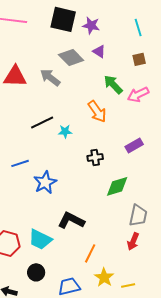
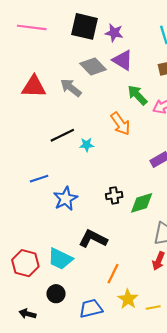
purple triangle: (99, 51) -> (123, 60), size x1.5
black cross: (95, 157) -> (114, 195), moved

